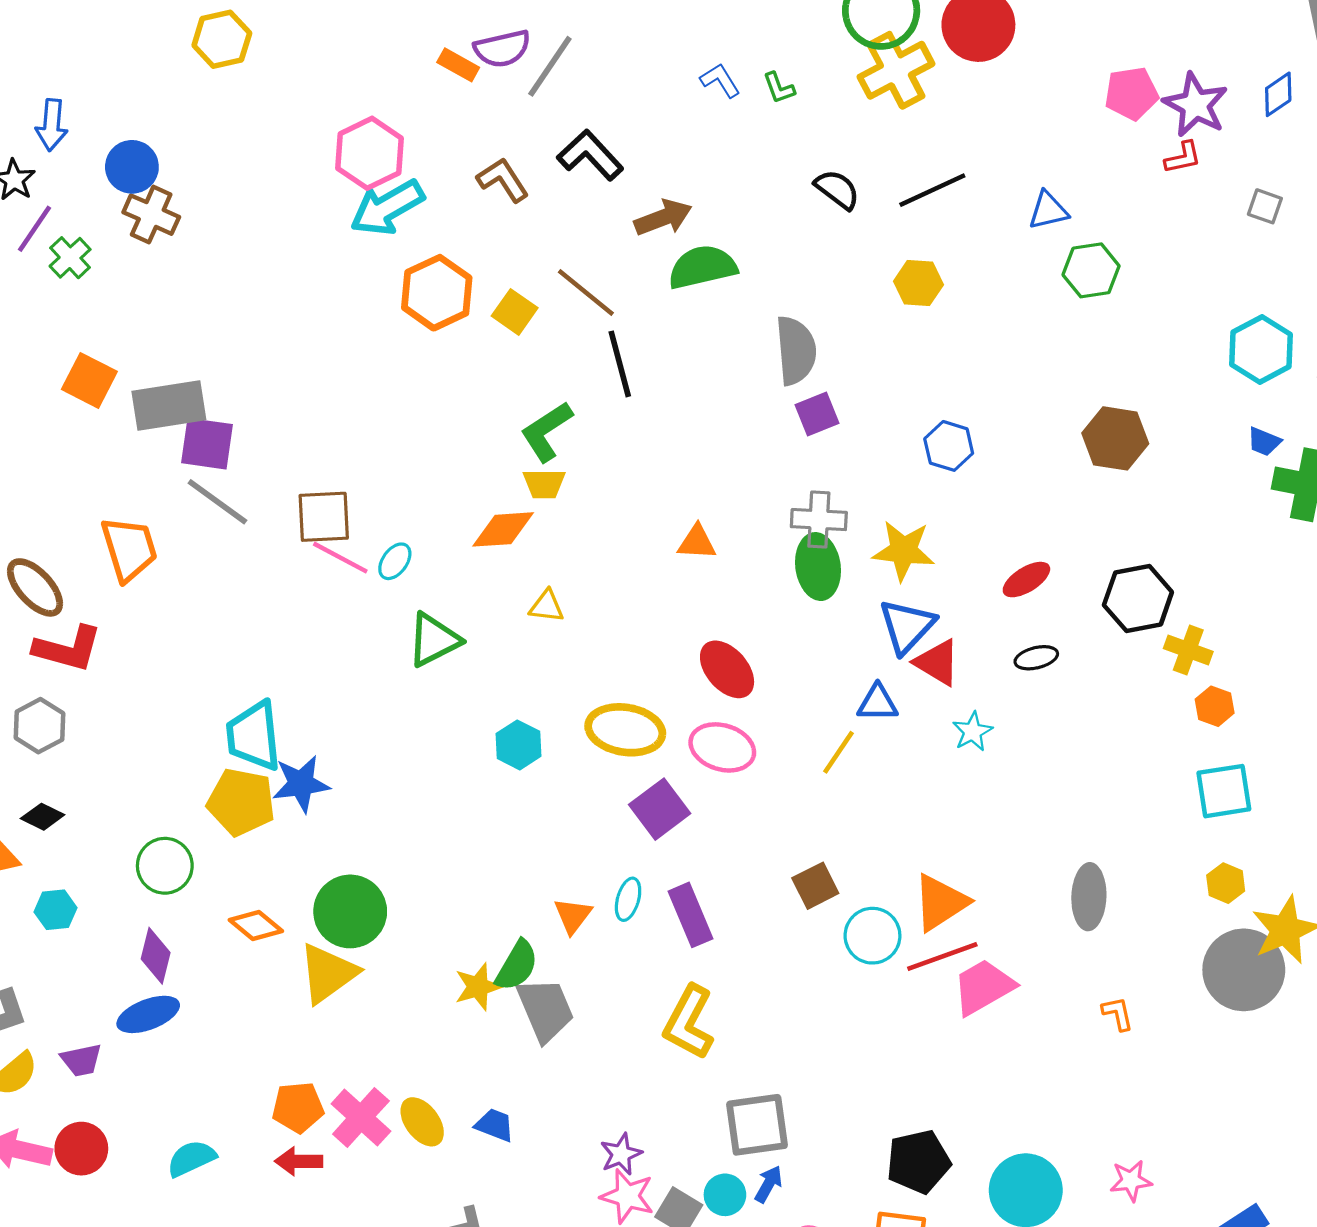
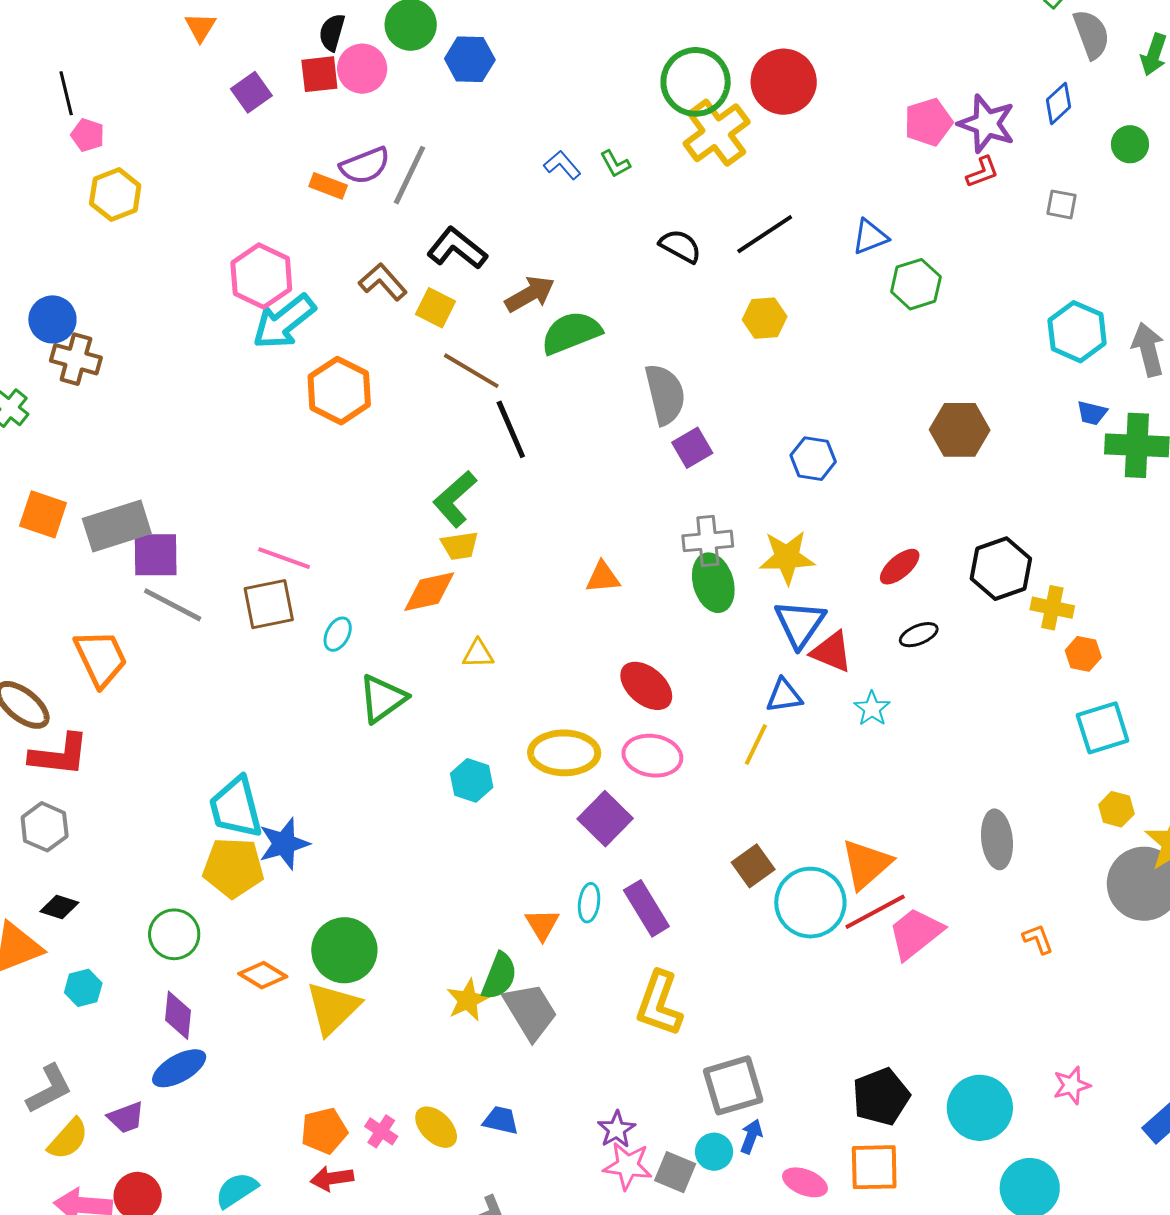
yellow square: (515, 312) -> (435, 308), moved
pink line: (340, 558) -> (284, 558), moved
cyan circle: (872, 936) -> (810, 903), size x1.4
pink cross: (361, 1117) -> (381, 1131), size x0.6

